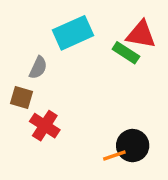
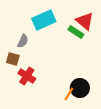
red triangle: (141, 34) -> (85, 21), turned 30
orange line: (114, 155) -> (69, 94), turned -40

